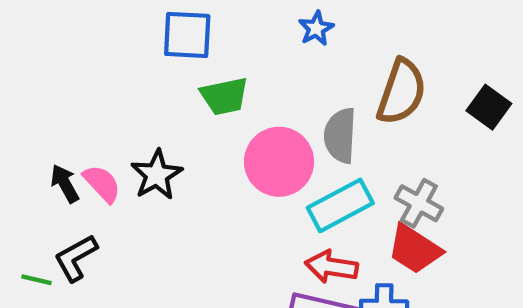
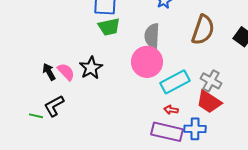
green trapezoid: (224, 96) -> (109, 27), moved
gray semicircle: (340, 136) -> (152, 36), moved
red arrow: (331, 267) -> (171, 110), size x0.6

